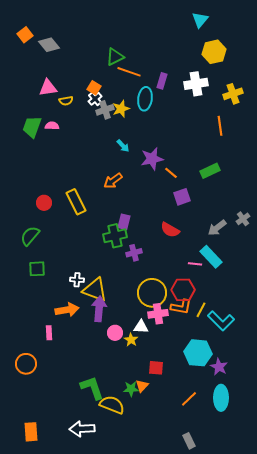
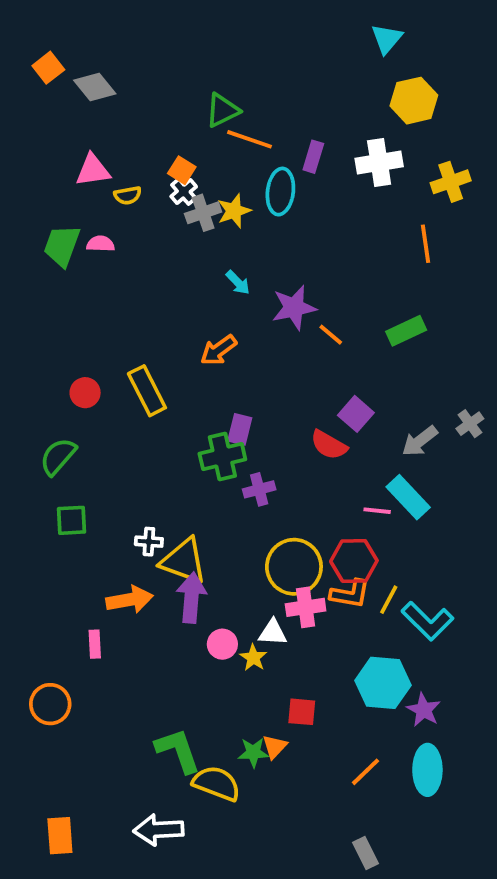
purple square: (182, 197) -> (356, 414), moved, turned -30

